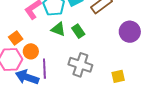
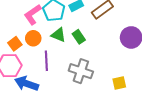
orange circle: (31, 51) -> (33, 38), moved
purple line: (44, 69) -> (46, 61), moved

